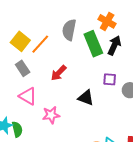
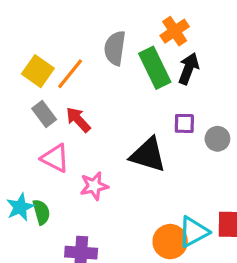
orange cross: (107, 21) -> (175, 31), turned 30
red arrow: (59, 73) -> (78, 120), moved, turned 96
black triangle: (86, 98) -> (148, 155), size x1.4

